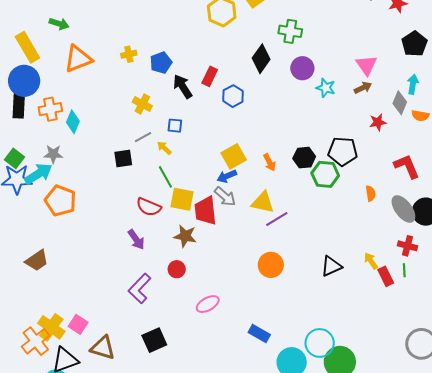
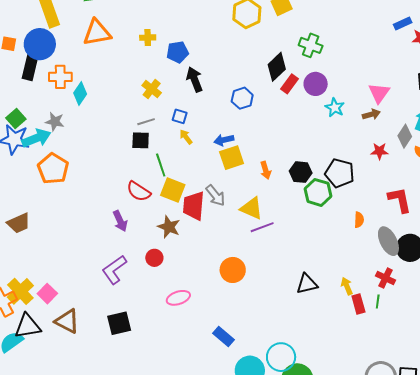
red rectangle: (210, 76) -> (289, 84), moved
yellow arrow: (164, 148) -> (186, 137), moved
black square: (123, 158) -> (141, 140), moved
blue arrow: (227, 176) -> (224, 140), moved
orange circle: (271, 265) -> (233, 270), moved

